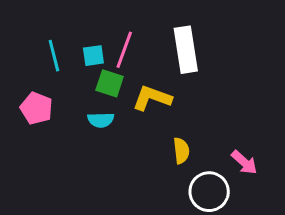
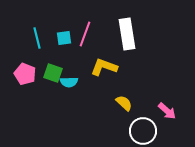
green square: (110, 83) -> (53, 73), moved
yellow semicircle: (181, 151) -> (124, 103), turned -42

